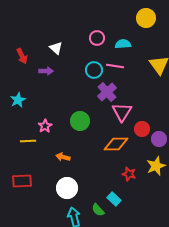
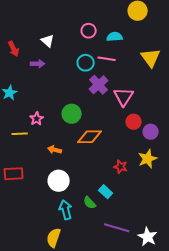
pink triangle: (122, 112) -> (124, 97), moved
orange diamond: (116, 144) -> (90, 137), moved

